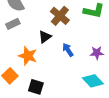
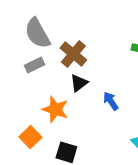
brown cross: (60, 16) -> (73, 54), moved

